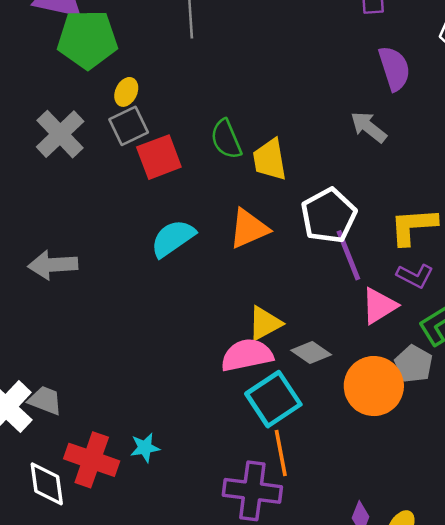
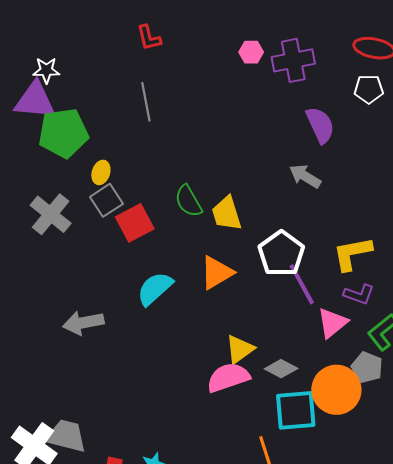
gray arrow: (53, 265) -> (83, 323), moved
cyan square: (273, 399) -> (296, 410), moved, turned 36
gray trapezoid: (45, 400) -> (66, 436), size x1.4

